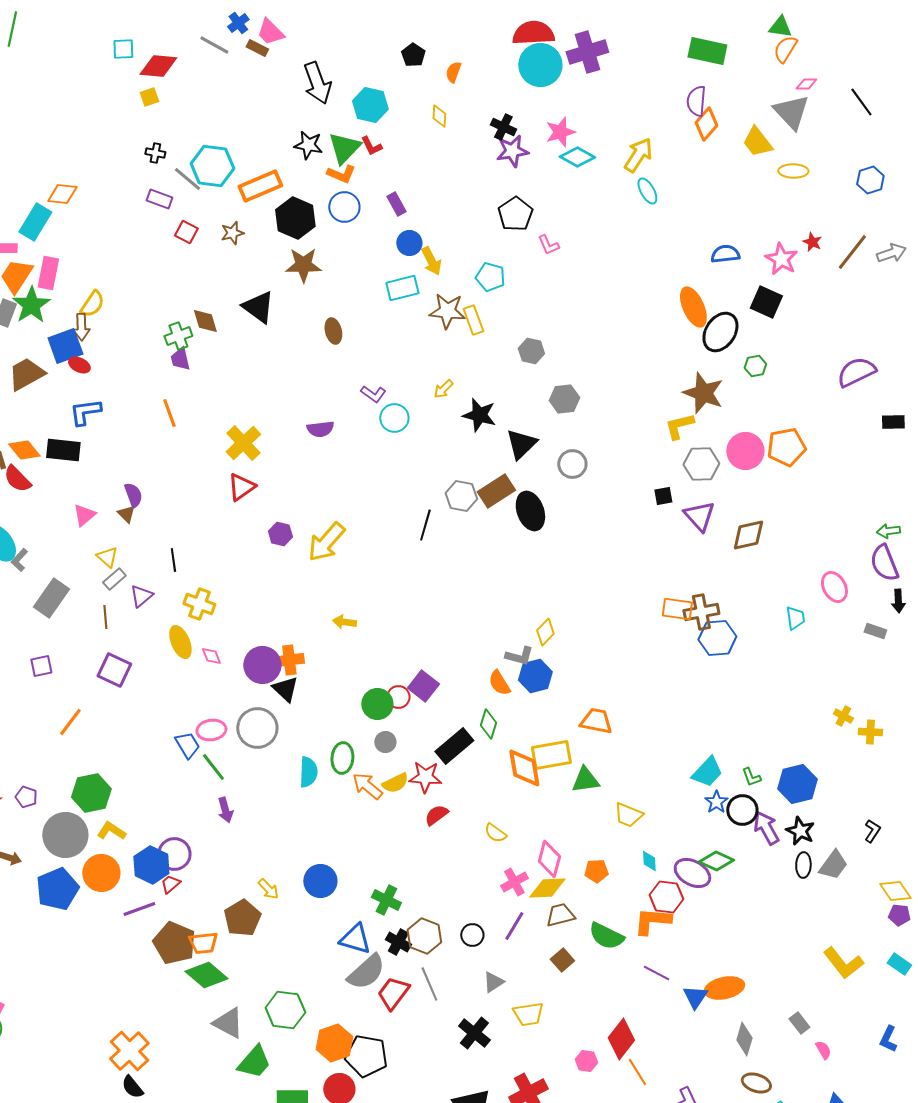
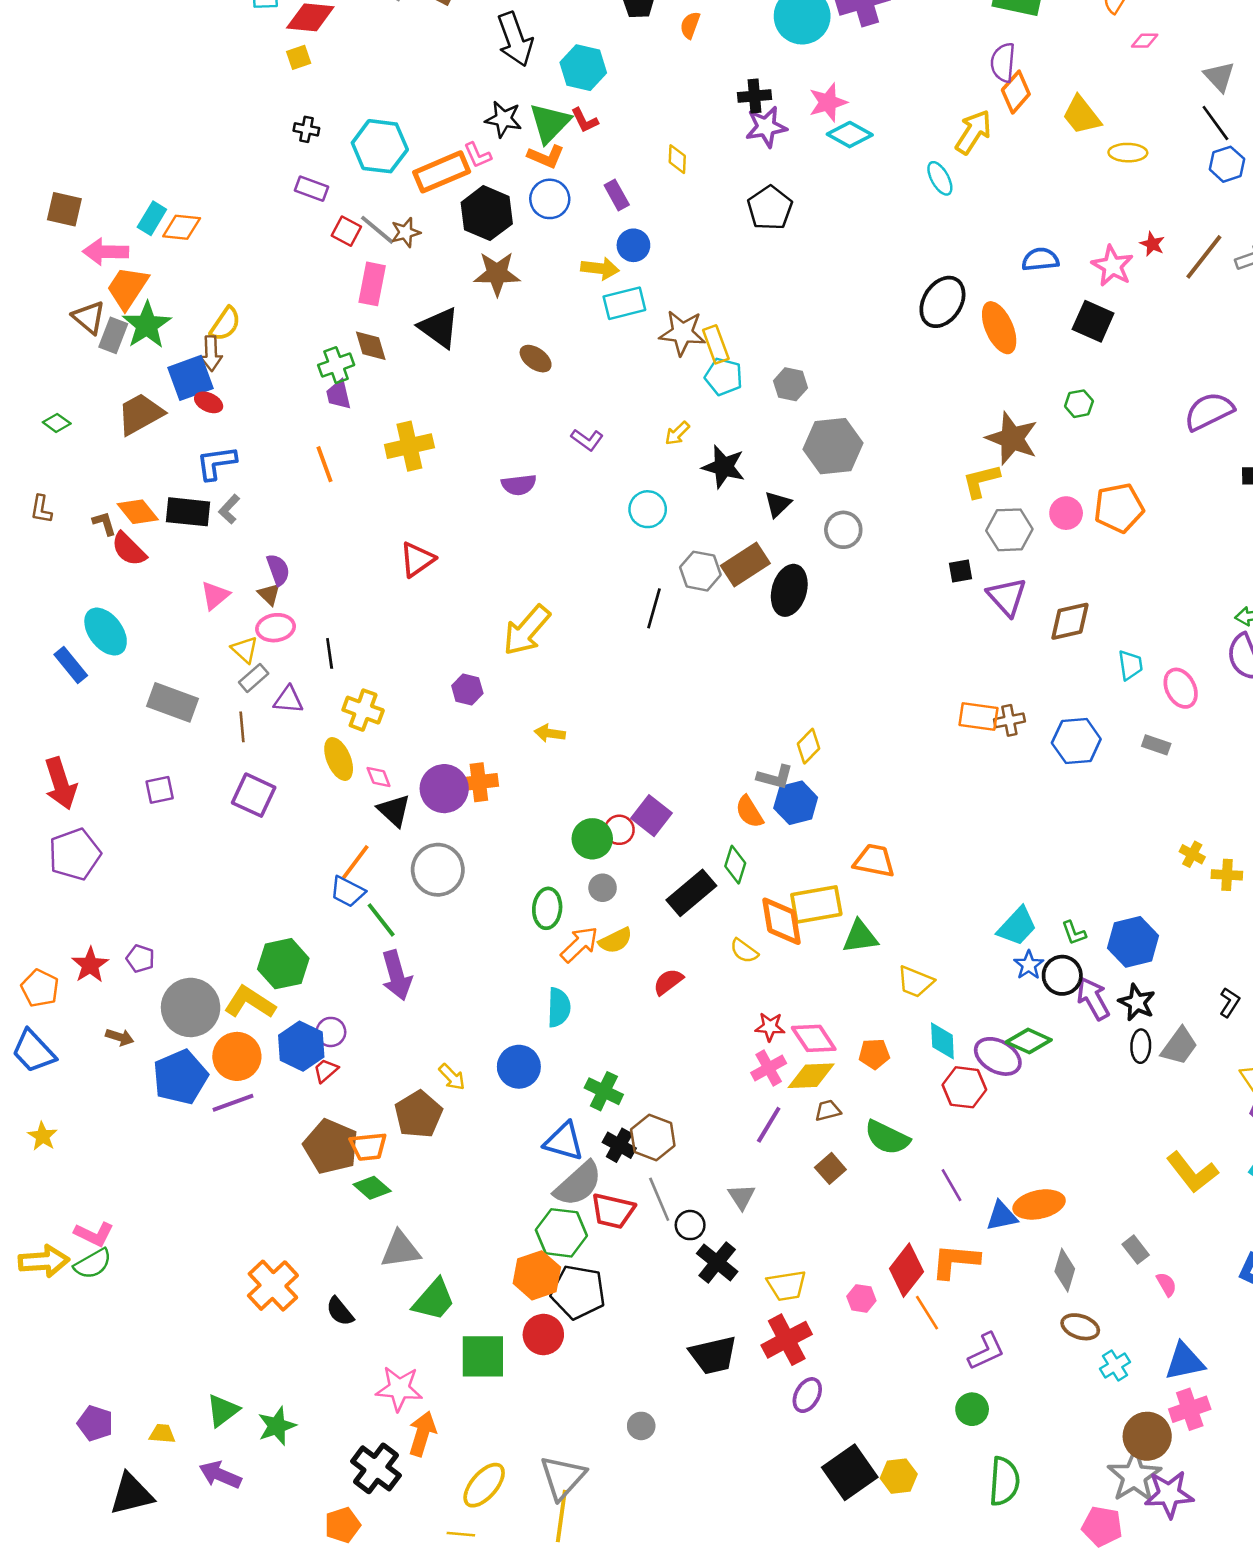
black line: (861, 102) -> (1215, 123), moved
gray triangle: (791, 112) -> (1219, 77), moved, size x0.7
yellow diamond: (439, 116) -> (677, 159), moved
black cross: (503, 127) -> (754, 96), turned -30
yellow arrow: (638, 155) -> (973, 132), moved
gray line: (187, 179) -> (377, 230), moved
orange diamond: (62, 194) -> (182, 227), moved
cyan rectangle: (35, 222) -> (152, 218), size x0.7
pink L-shape: (548, 245) -> (478, 155), moved
yellow arrow: (431, 261) -> (600, 268), moved, turned -56
pink rectangle: (48, 273) -> (372, 284), moved
cyan pentagon: (490, 277) -> (724, 377), moved
brown ellipse: (333, 331) -> (536, 359), turned -40
black ellipse: (720, 332) -> (942, 302), moved
gray hexagon: (564, 399) -> (833, 446), size x1.5
cyan circle: (394, 418) -> (648, 509), moved
yellow cross: (243, 443) -> (409, 446), moved, turned 30
black triangle: (521, 444) -> (778, 504), size x0.7
pink circle: (745, 451) -> (1066, 513), size x0.7
black ellipse: (530, 511) -> (789, 590), turned 36
purple hexagon: (280, 534) -> (467, 689), moved
gray L-shape: (19, 560) -> (229, 509), moved
purple triangle: (141, 596) -> (288, 700), turned 45
gray rectangle: (51, 598) -> (173, 702), turned 75
brown cross: (701, 612) -> (1009, 720), size x0.7
cyan trapezoid: (795, 618) -> (1130, 665), moved
gray rectangle: (875, 631) -> (1156, 745), moved
blue hexagon: (717, 638) -> (1076, 741), moved
black triangle: (285, 689) -> (394, 811), moved
orange line: (70, 722) -> (355, 862), moved
pink ellipse: (211, 730) -> (276, 628), moved
blue trapezoid: (187, 745) -> (348, 892), turned 148
cyan semicircle: (308, 772) -> (559, 1007), moved
red star: (425, 777) -> (770, 1027), moved, size x0.7
orange arrow: (367, 786) -> (579, 944), turned 96
green hexagon: (91, 793) -> (283, 964), moved
purple arrow: (225, 810) -> (397, 975), size x1.5
yellow L-shape: (111, 831) -> (250, 1002), size x1.4
yellow semicircle: (495, 833) -> (744, 951), moved
purple circle: (174, 854) -> (331, 1032), size x0.7
pink diamond: (549, 859) -> (814, 1038), turned -48
cyan diamond: (649, 861) -> (942, 1041), size x1.4
purple line: (139, 909) -> (233, 1103), moved
brown trapezoid: (560, 915) -> (828, 1110), size x0.7
orange L-shape: (652, 921) -> (955, 1261), moved
black circle: (472, 935) -> (690, 1225), moved
purple line: (656, 973) -> (951, 1185), turned 32
green diamond: (206, 975) -> (372, 1188), size x0.7
gray triangle: (493, 982) -> (742, 1197), turned -30
red trapezoid: (393, 993) -> (613, 1211), turned -114
blue triangle: (695, 997) -> (1002, 1216), turned 44
green hexagon: (285, 1010) -> (561, 1233), moved
yellow trapezoid: (528, 1014) -> (787, 1286), moved
gray triangle: (228, 1023) -> (400, 1250), turned -36
black semicircle: (132, 1087) -> (340, 1311), moved

